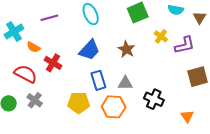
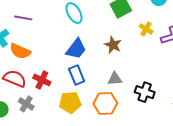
purple line: (49, 18) -> (23, 18), moved, turned 30
orange semicircle: (33, 47) -> (20, 51), size x1.5
red cross: (53, 63) -> (42, 80), moved
blue rectangle: (98, 80) -> (77, 75), moved

